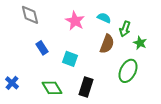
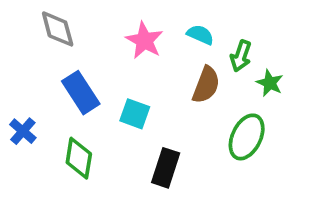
blue rectangle: (42, 48) -> (81, 93), size x1.5
blue cross: (12, 83) -> (23, 131), moved
green diamond: (52, 88) -> (79, 158), moved, turned 40

